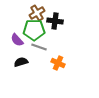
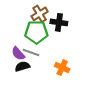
purple semicircle: (17, 40) -> (18, 54), moved
gray line: (39, 47) -> (31, 52), moved

